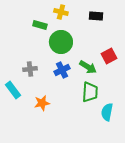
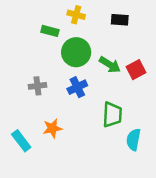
green arrow: (88, 67) -> (110, 65), moved
cyan rectangle: (13, 90) -> (21, 141), moved

